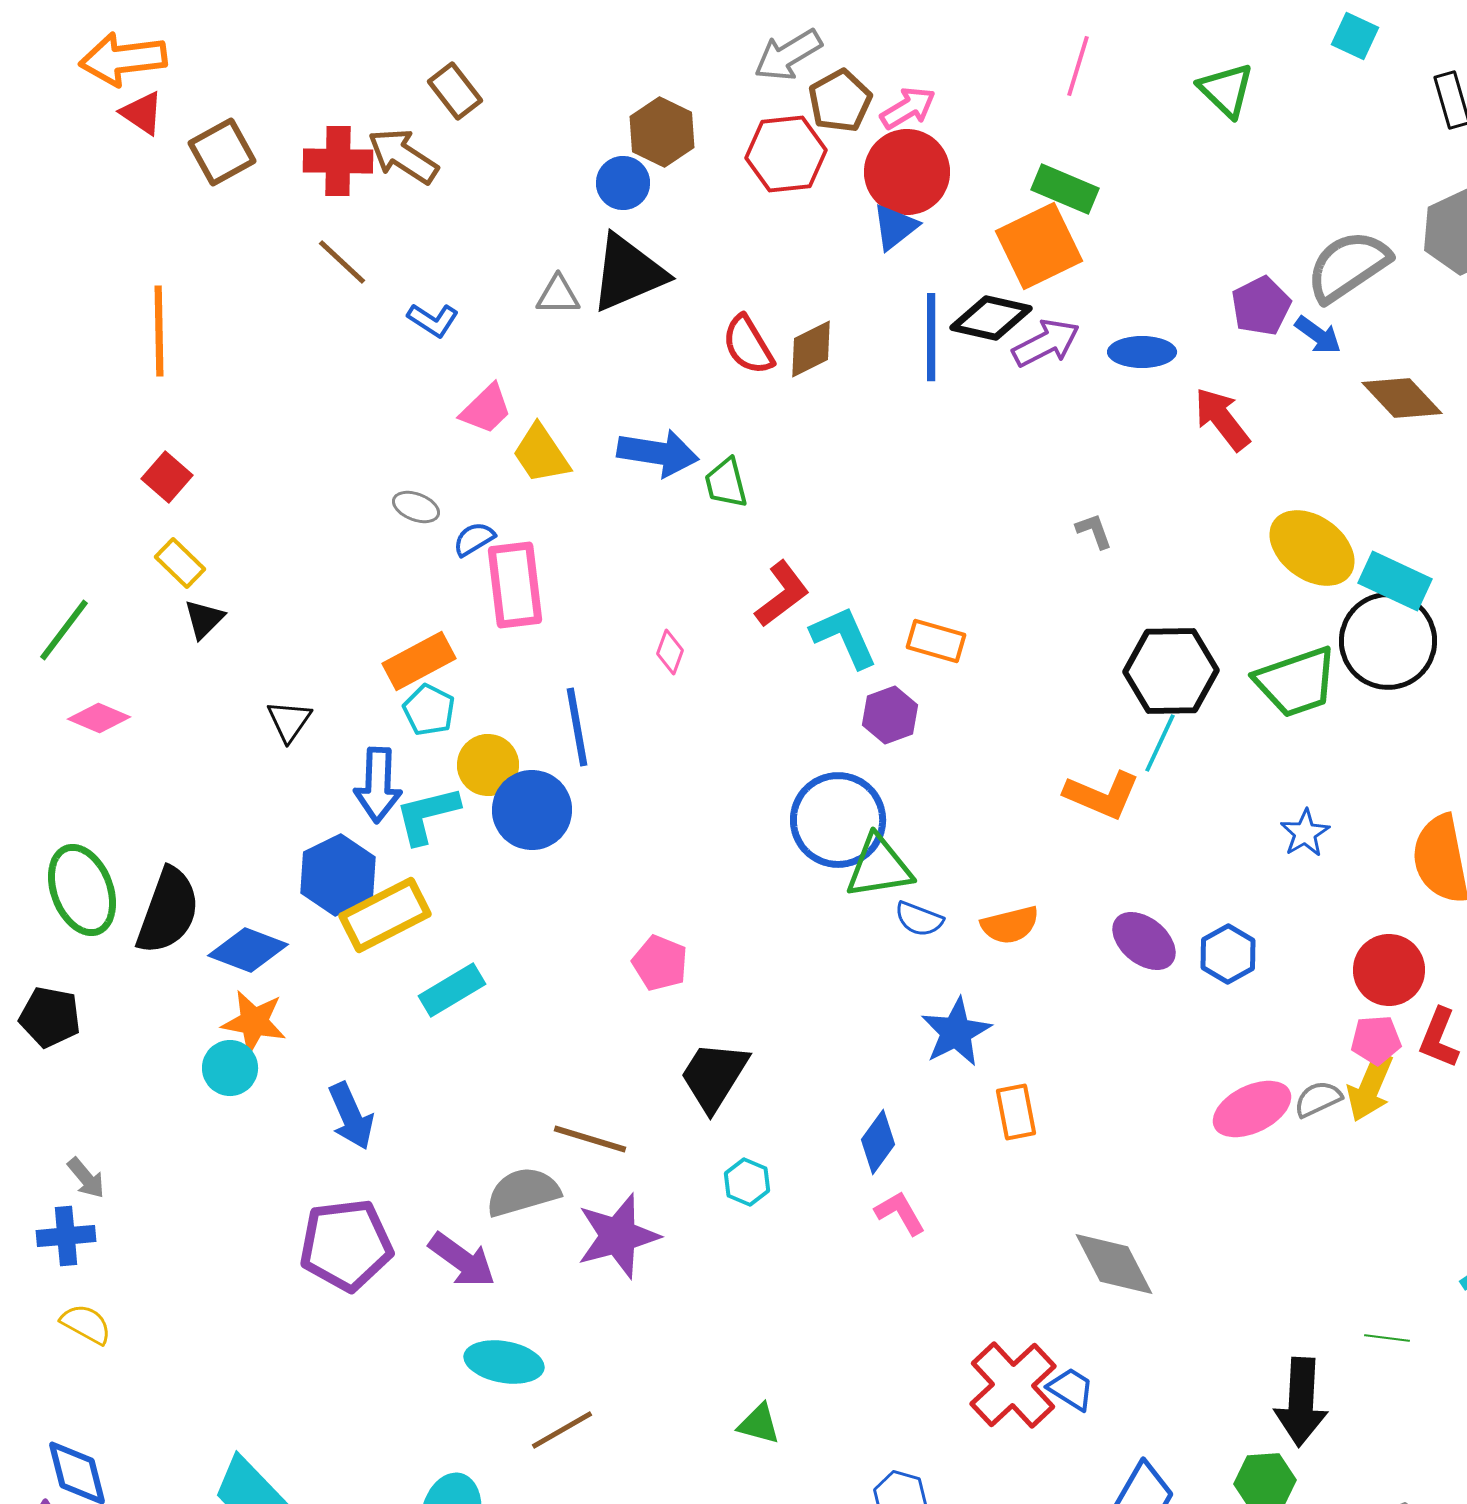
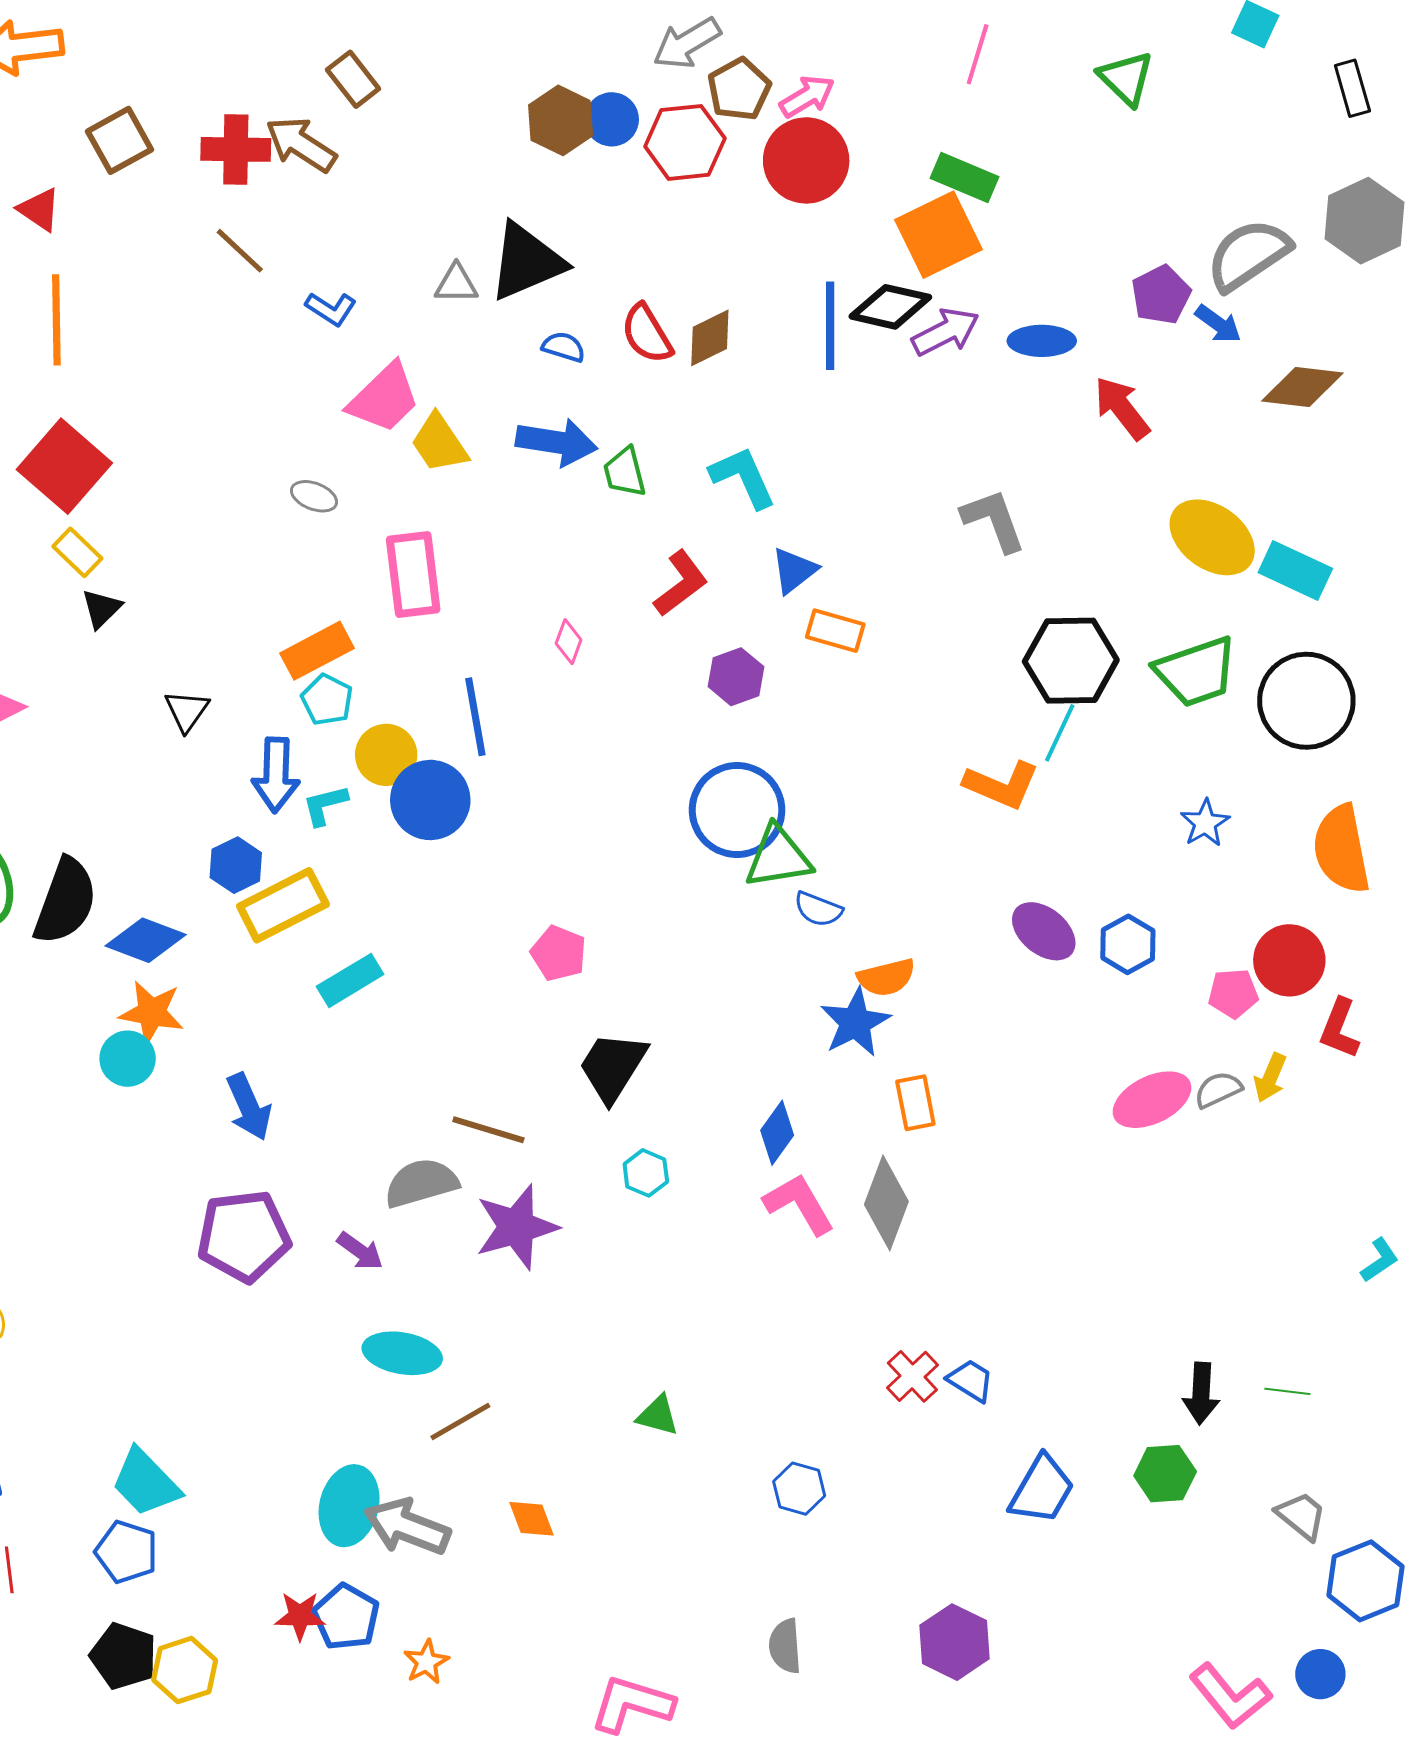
red triangle: (142, 113) -> (39, 210), moved
blue circle: (623, 183) -> (612, 119), moved
blue triangle: (895, 227) -> (794, 570), moved
brown diamond: (1402, 398) -> (1302, 387), turned -40
pink trapezoid: (486, 409) -> (384, 398), size x1.4
red square: (167, 477) -> (64, 466), size x1.8
gray L-shape: (1094, 531) -> (994, 520), size x1.8
blue semicircle: (474, 539) -> (564, 347), moved, turned 48
cyan L-shape: (844, 637) -> (743, 477), moved
black circle: (1388, 641) -> (1306, 701), moved
purple hexagon: (890, 715) -> (736, 677), moved
cyan L-shape: (427, 815) -> (325, 805), size x0.7
blue hexagon: (338, 875) -> (236, 865), size x0.7
orange semicircle: (1010, 925) -> (886, 977), moved
pink pentagon: (1376, 1040) -> (1233, 993), moved
yellow arrow: (1370, 1087) -> (1270, 1078), size x0.7
pink L-shape: (900, 1213) -> (799, 1204), size x1.4
purple arrow: (462, 1260) -> (360, 1251), size x0.7
gray diamond: (1114, 1264) -> (886, 1203), moved, turned 48
green line: (1387, 1338) -> (1287, 1391), moved
red cross: (1013, 1385) -> (912, 1376), size x0.6
black arrow: (1301, 1402) -> (1201, 1393), size x0.7

